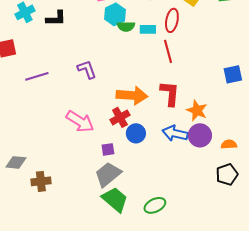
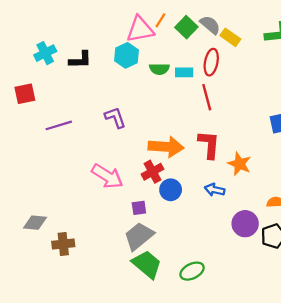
cyan hexagon: (115, 14) -> (127, 55), moved
blue arrow: (175, 133) -> (215, 190), size x0.7
purple circle: (200, 135) -> (245, 224), moved

